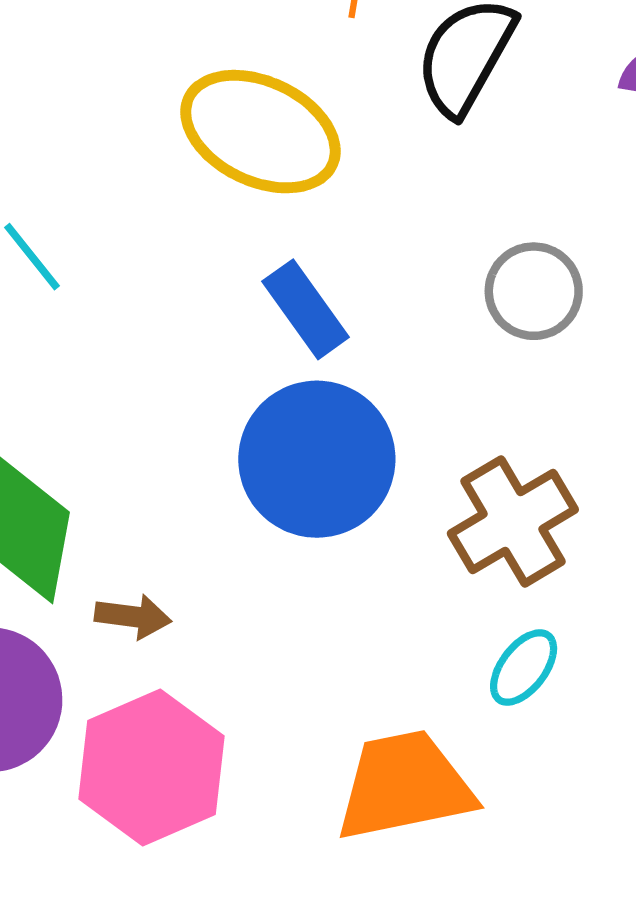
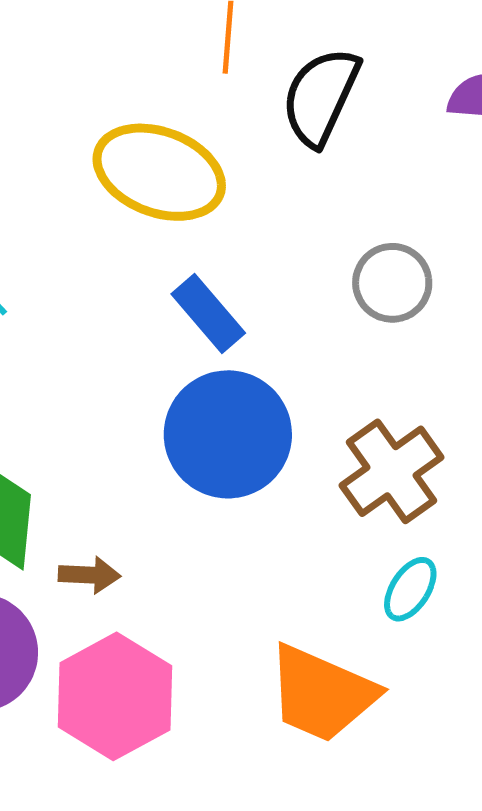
orange trapezoid: (405, 786) -> (322, 694), turned -140

